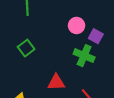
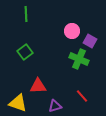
red triangle: (56, 82) -> (38, 86), moved

